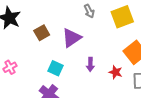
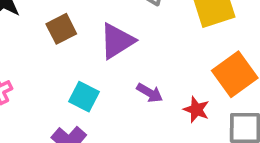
purple arrow: (90, 64) -> (150, 93), turned -64

